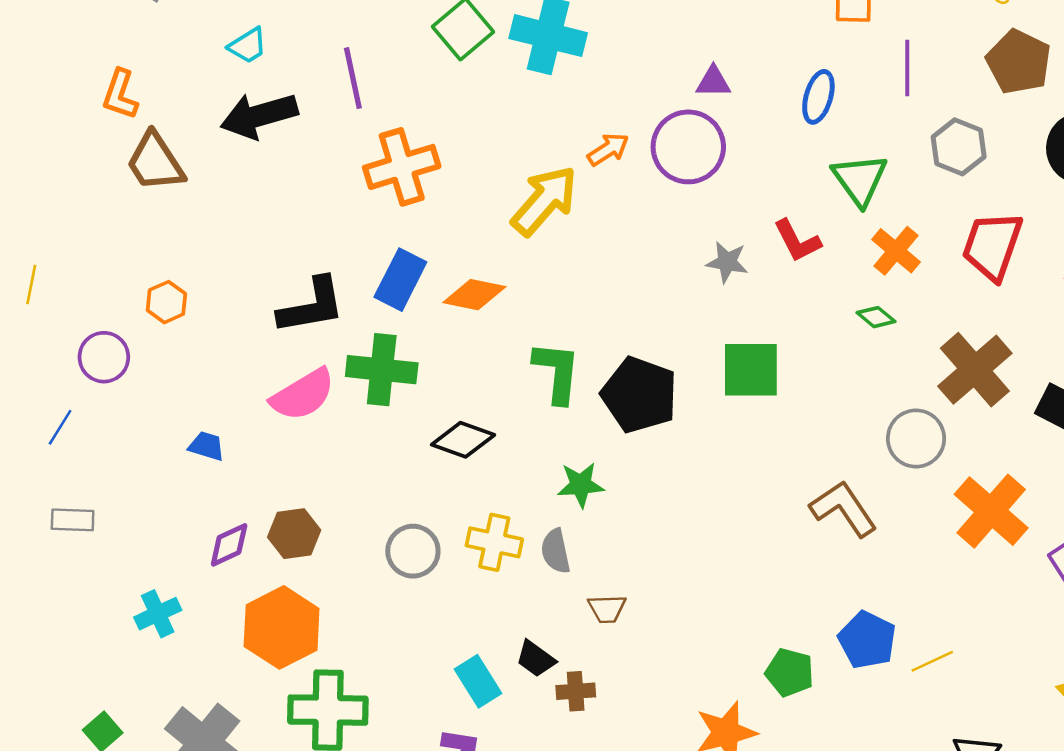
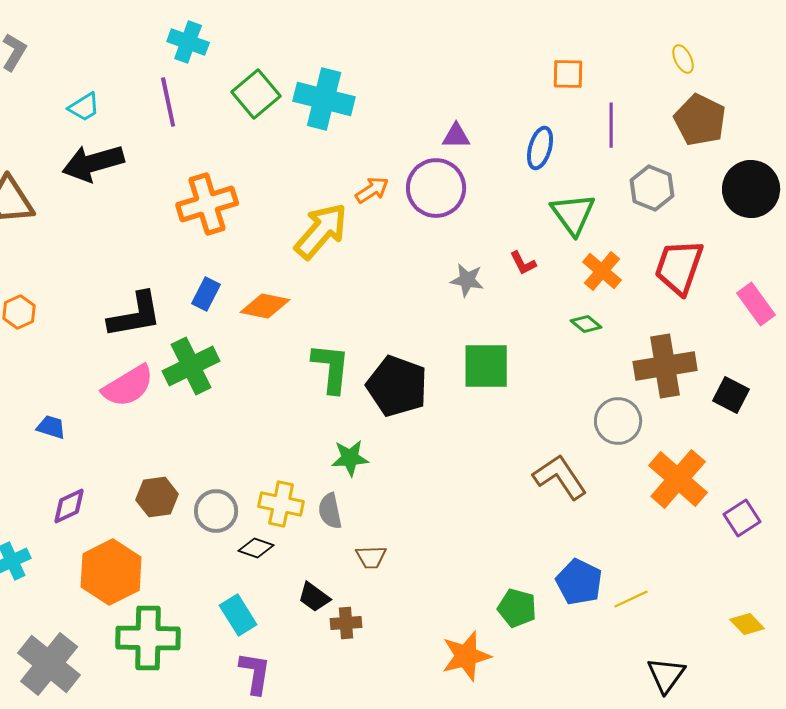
purple line: (353, 78) -> (168, 102), moved
red L-shape: (797, 241) -> (523, 263), size x0.7
blue rectangle: (400, 280) -> (206, 294), size x0.7
green cross: (382, 370) -> (191, 366), turned -32
brown cross: (975, 370) -> (665, 366), turned 32
black diamond: (463, 440) -> (256, 548), moved, size x0.7
brown hexagon: (294, 534) -> (157, 497), moved
cyan rectangle: (478, 681) -> (238, 615), moved

